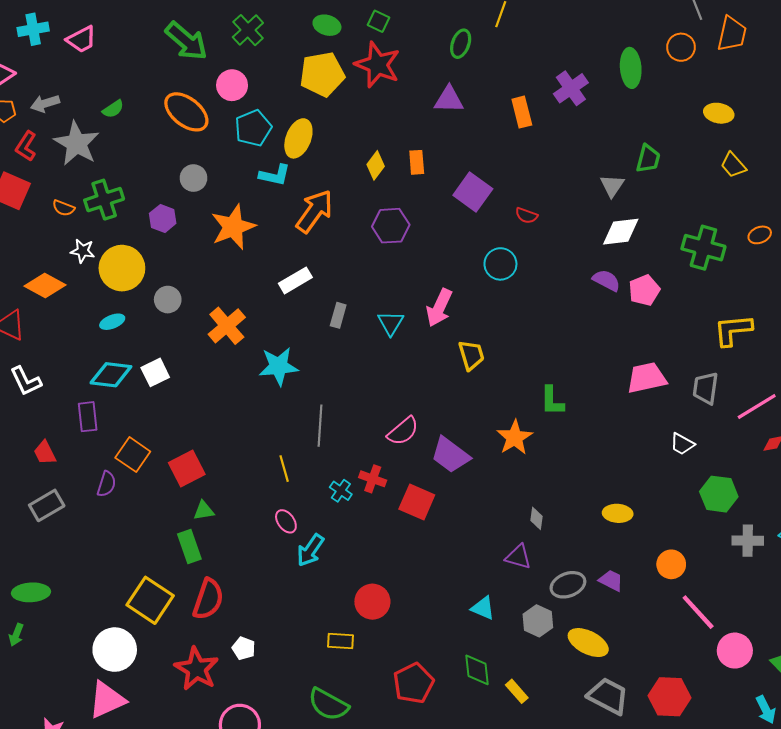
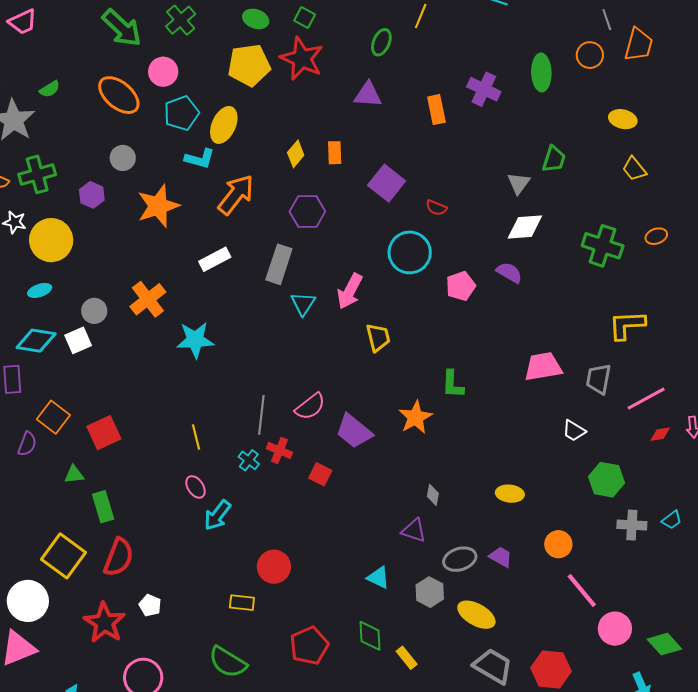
purple cross: (571, 88) -> (484, 89), turned -32
cyan circle: (500, 264) -> (410, 252), size x1.4
pink pentagon: (644, 290) -> (461, 286), moved
gray circle: (168, 300) -> (94, 311), moved
gray rectangle: (338, 315) -> (279, 264), moved, size x1.6
gray line: (320, 426) -> (261, 415), moved
red square: (417, 502) -> (320, 474), size x0.7
green triangle: (204, 511) -> (74, 475), moved

